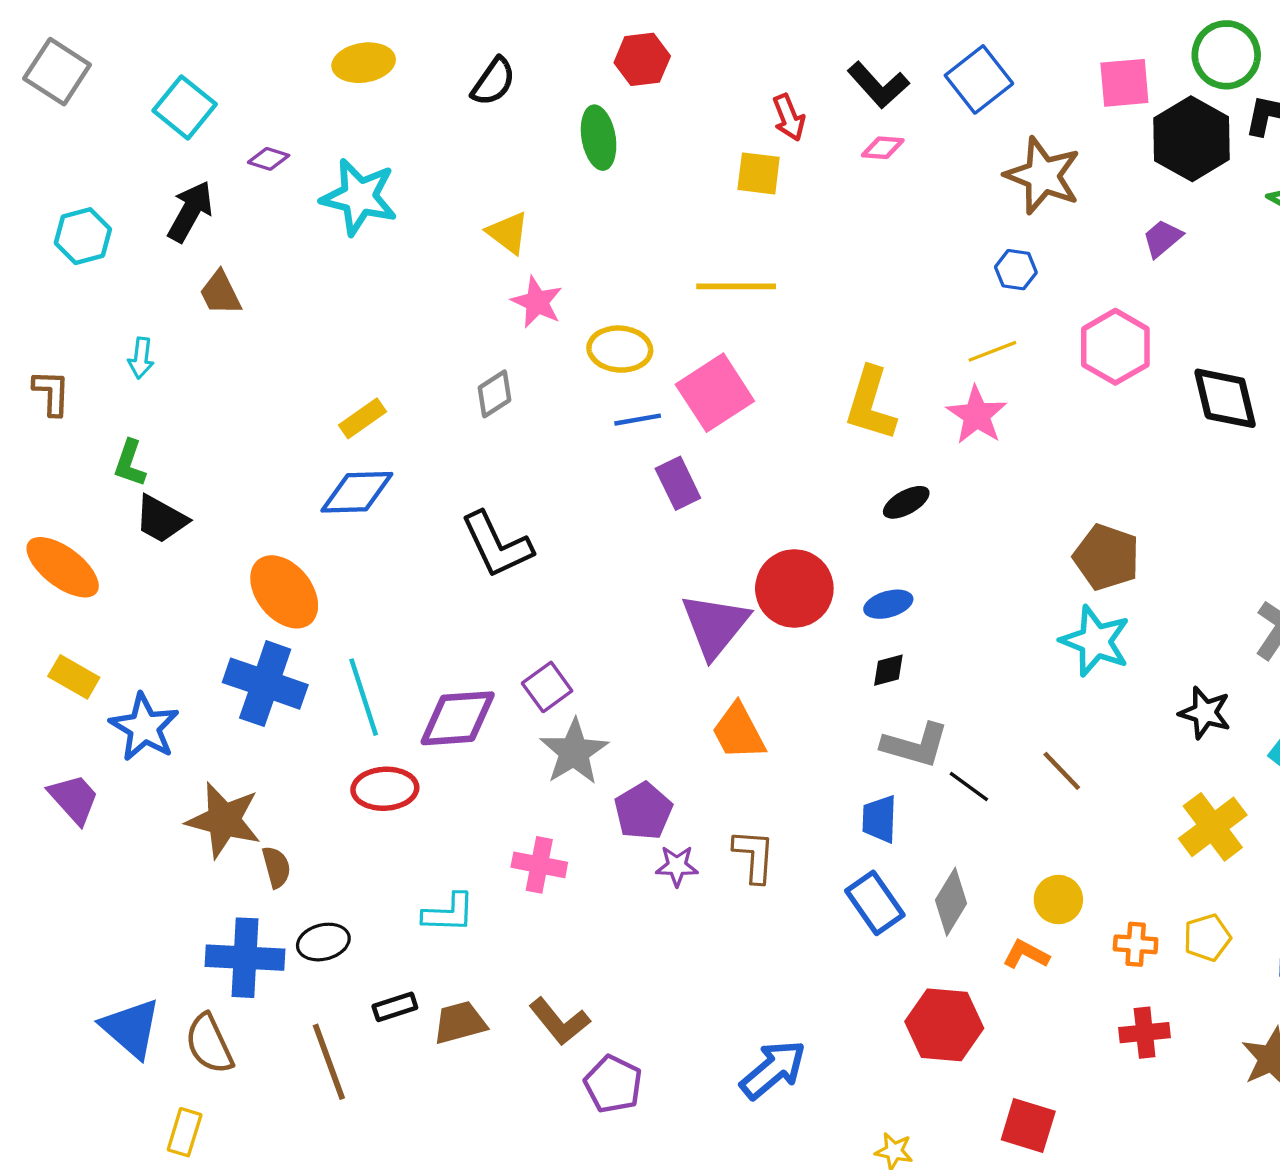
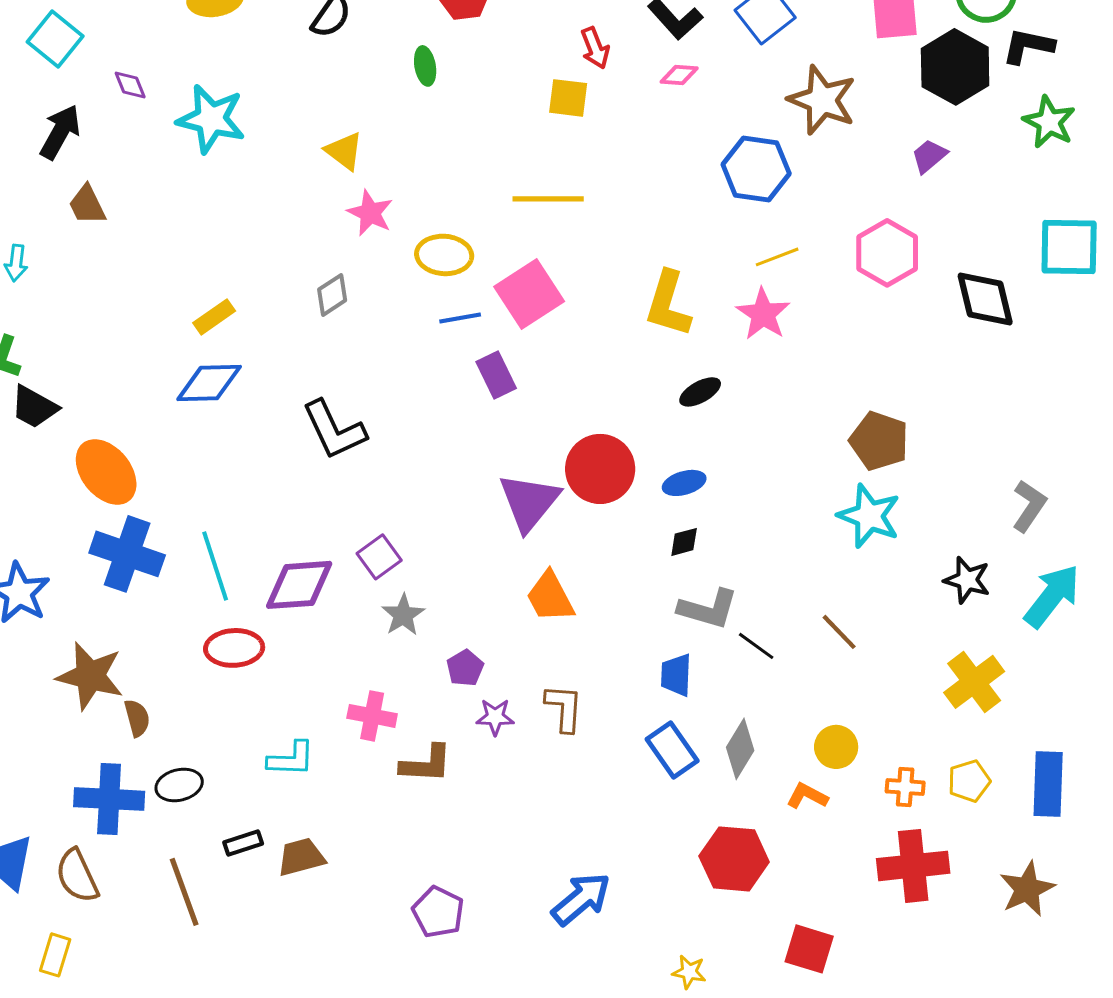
green ellipse: (599, 138) -> (425, 66), size x0.7
purple diamond: (269, 159) -> (130, 85), turned 51
blue hexagon: (1016, 270) -> (756, 169), moved, size x1.8
orange ellipse: (284, 592) -> (106, 472), moved
gray star: (574, 752) -> (403, 615), size x0.7
purple pentagon: (643, 811) -> (465, 668), size x0.7
brown L-shape: (559, 1021) -> (426, 764), moved, turned -48
red cross: (1145, 1033) -> (913, 866), size x1.6

